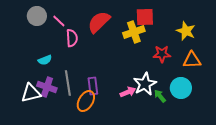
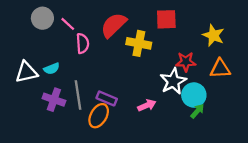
yellow cross: (134, 32) -> (139, 43), moved, turned 30
white star: (145, 84) -> (173, 81), moved
purple rectangle: (93, 86) -> (107, 98), turned -60
cyan circle: (181, 88) -> (194, 95), moved
white triangle: (31, 93) -> (26, 72), moved
green arrow: (160, 96) -> (197, 111), moved, turned 80

